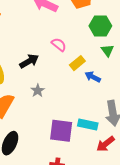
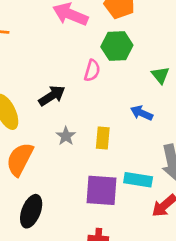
green hexagon: (100, 26) -> (117, 46), moved
pink semicircle: (59, 45) -> (92, 70), turned 70
yellow rectangle: (77, 63) -> (103, 138), moved, turned -42

